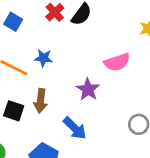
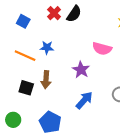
pink semicircle: (117, 62) -> (102, 49), turned 36
blue arrow: (75, 128) -> (84, 100), moved, turned -90

